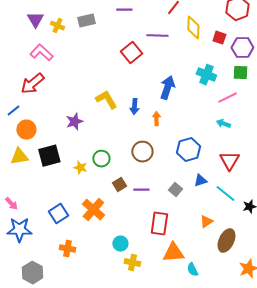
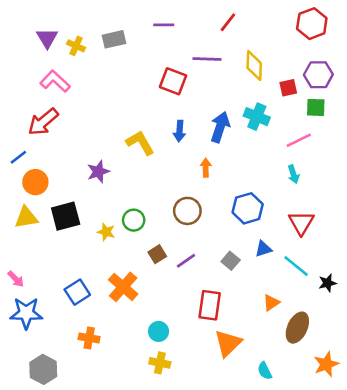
yellow diamond: (193, 28) -> (254, 66), moved
red square: (219, 38) -> (288, 88), moved, turned -32
red square: (131, 53) -> (173, 81), turned -30
cyan cross: (206, 75) -> (257, 117), moved
blue arrow: (134, 107) -> (179, 131), moved
cyan arrow: (223, 124) -> (293, 174), turned -128
purple line: (141, 190) -> (186, 261), turned -35
orange triangle: (173, 253) -> (228, 343), turned -40
yellow cross: (132, 263) -> (160, 363), moved
cyan semicircle: (192, 270) -> (265, 371), moved

